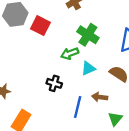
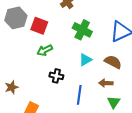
green arrow: (70, 54) -> (45, 50), moved
brown arrow: (100, 97) -> (106, 83), moved

